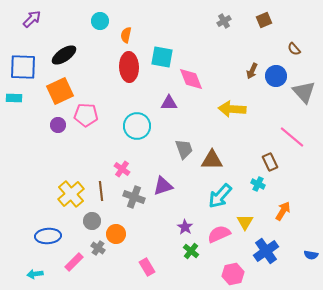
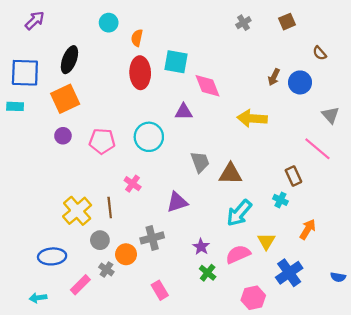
black ellipse: (64, 55) -> (69, 60), turned -35
gray triangle: (304, 92) -> (330, 115), moved, size x0.7
pink pentagon: (86, 115) -> (102, 141), moved
gray cross: (134, 197) -> (152, 238), moved, turned -35

